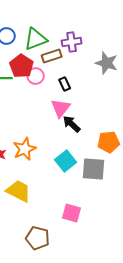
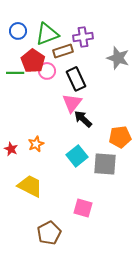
black rectangle: (65, 84) -> (76, 79), size x1.6
orange star: (25, 149) -> (36, 144), size x0.7
brown pentagon: (38, 238) -> (49, 233), turned 30

